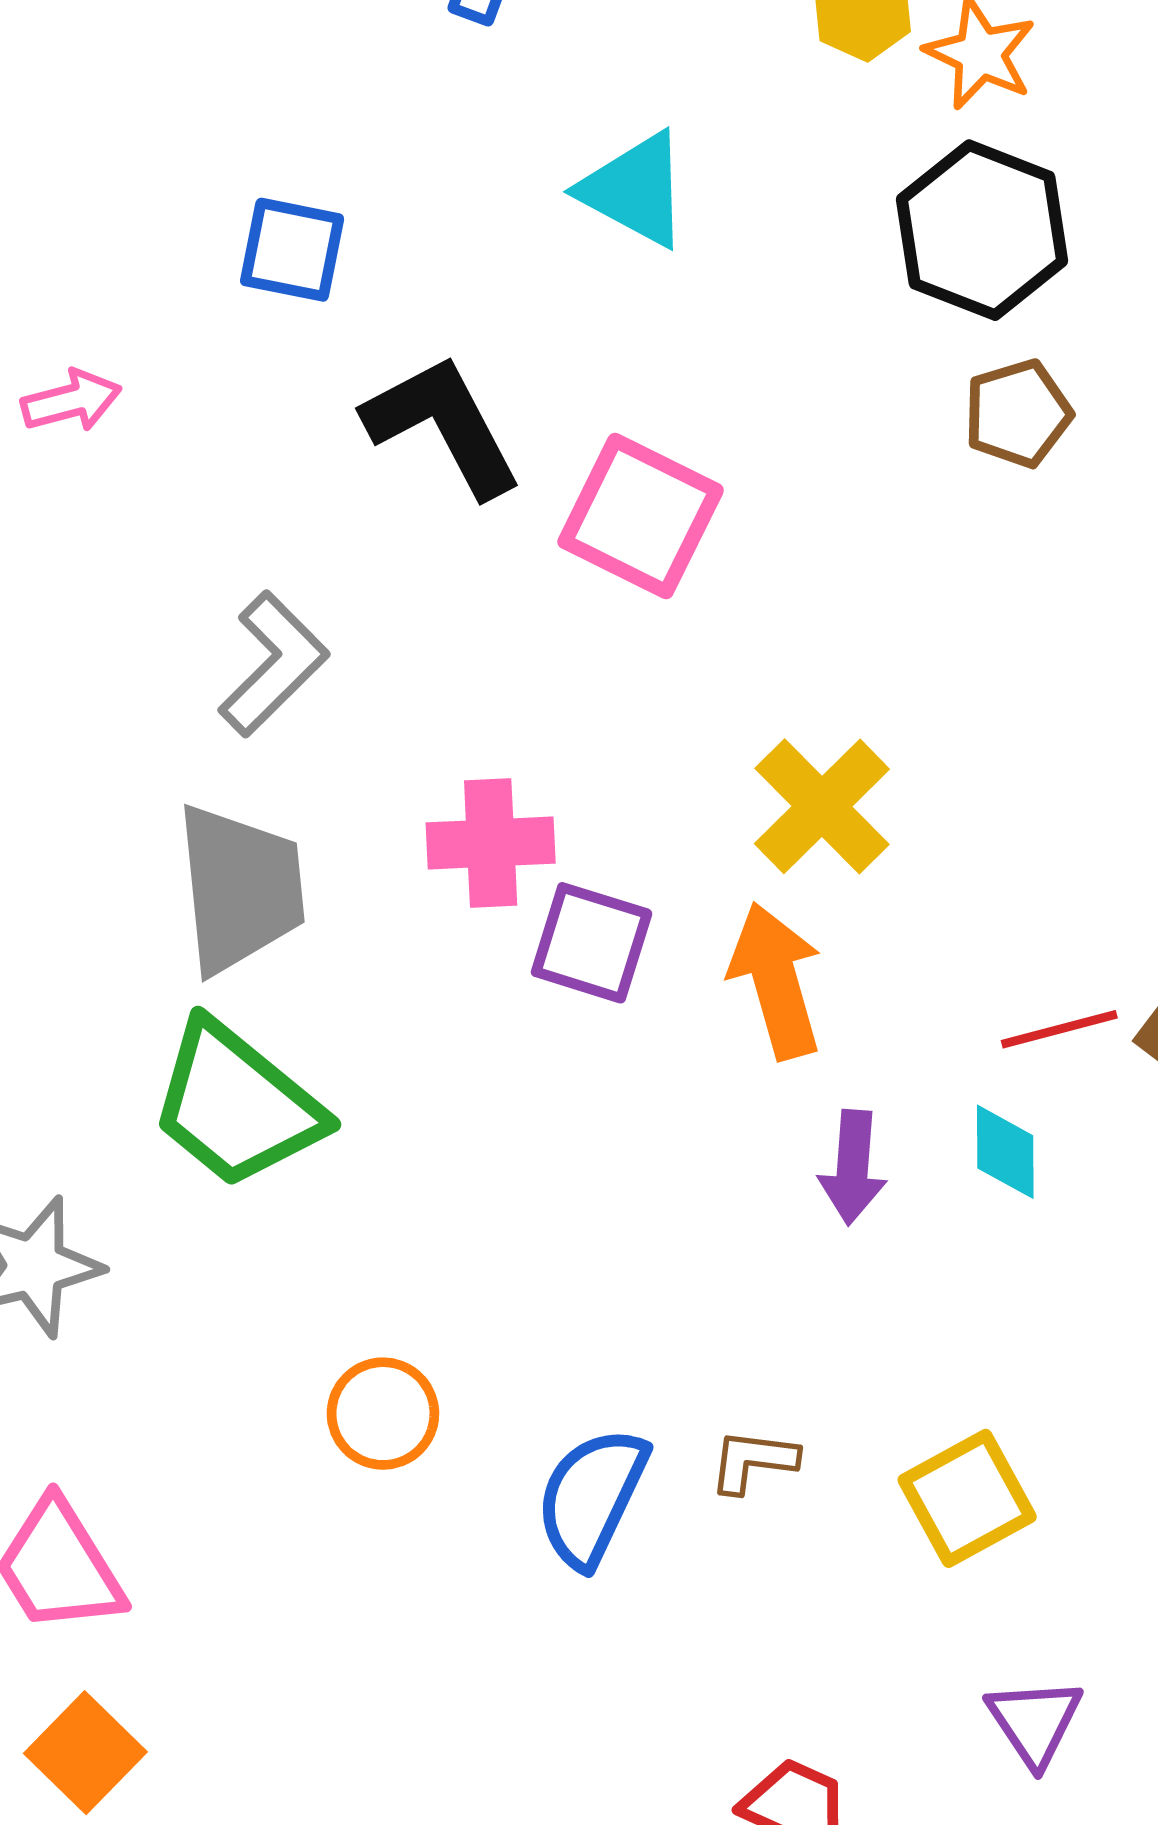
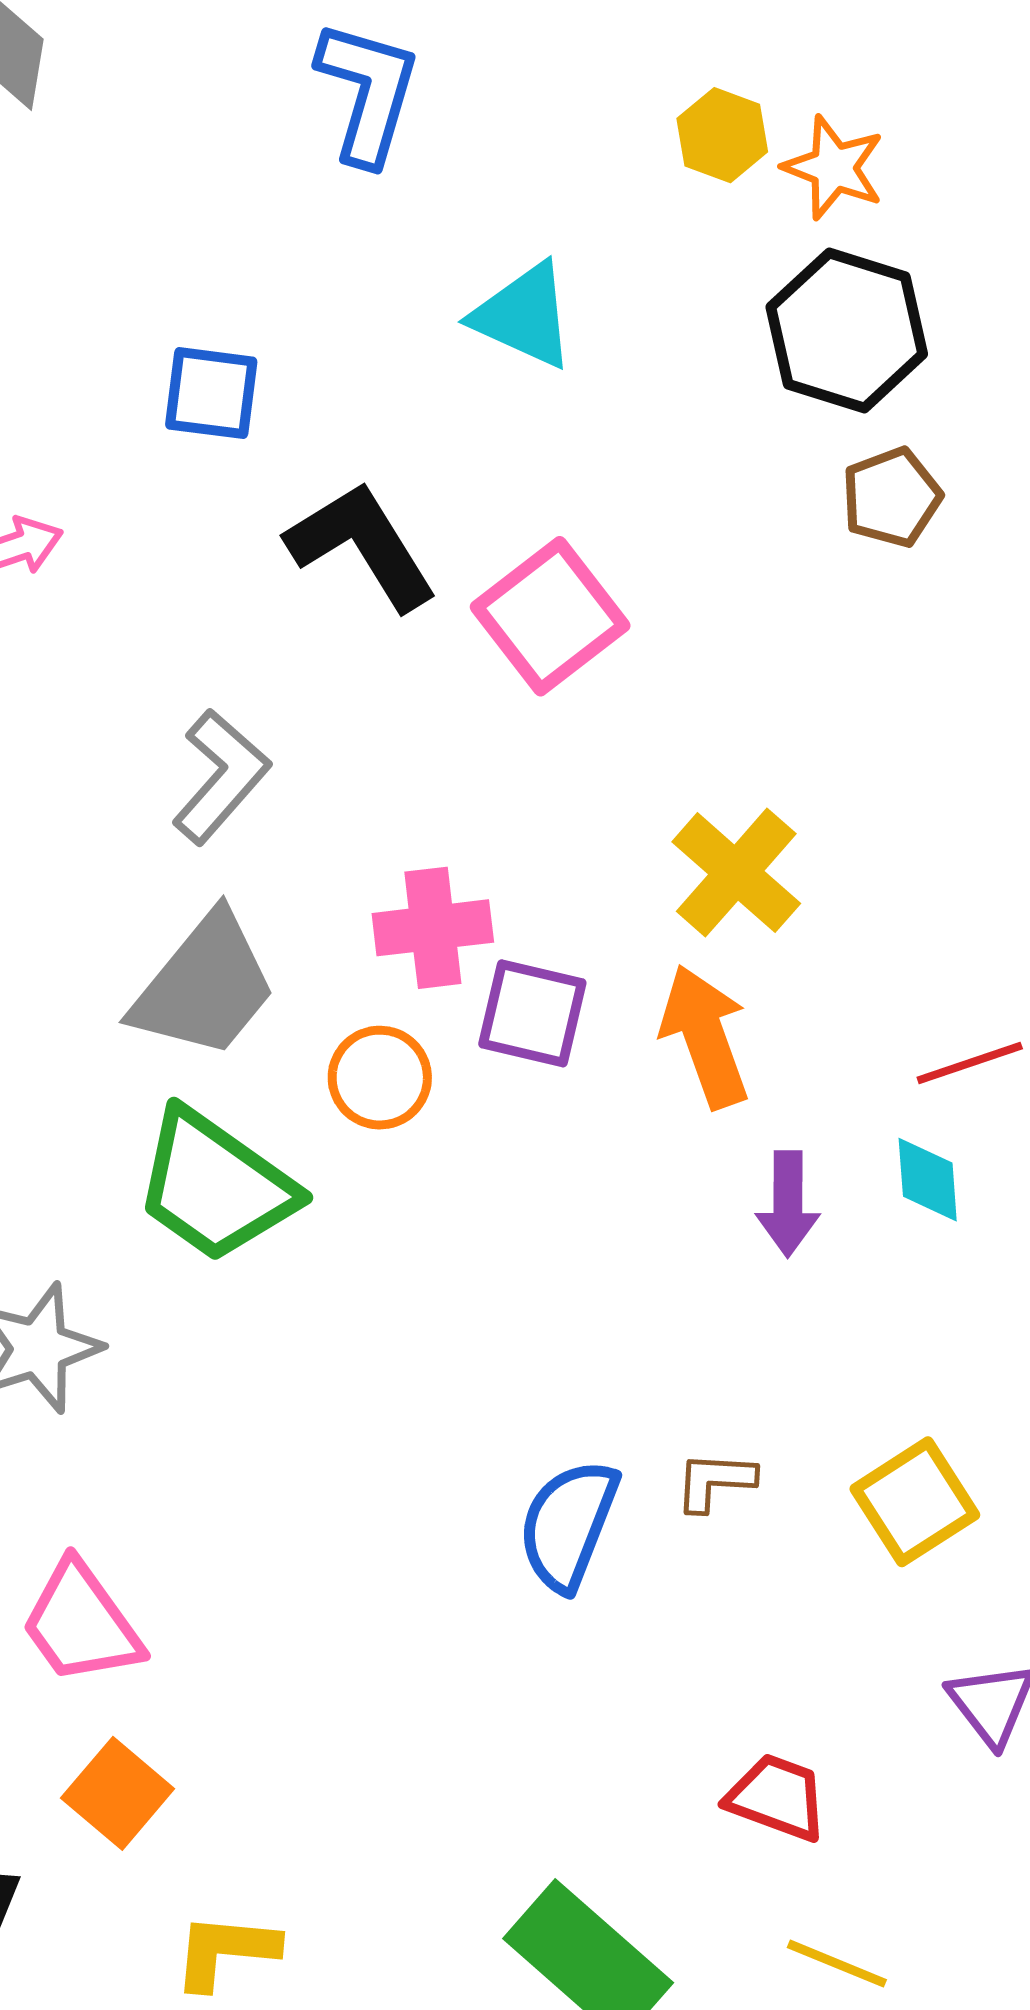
pink square: (641, 516) -> (550, 616), turned 30
gray trapezoid: (240, 889) -> (204, 986), turned 49
orange circle: (383, 1414) -> (380, 1078), moved

